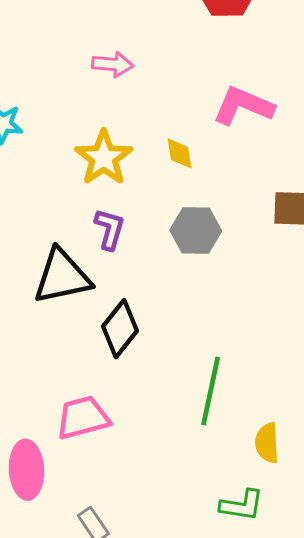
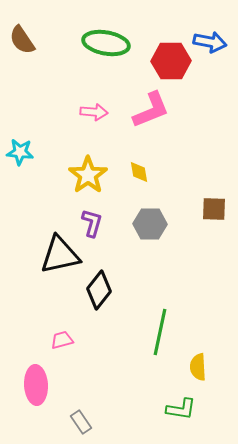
pink L-shape: (243, 106) -> (151, 110), moved, turned 135
pink trapezoid: (83, 418) -> (62, 340), moved, size x0.6

